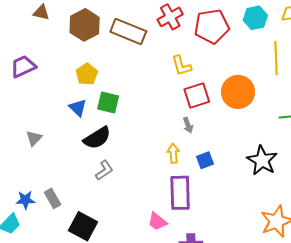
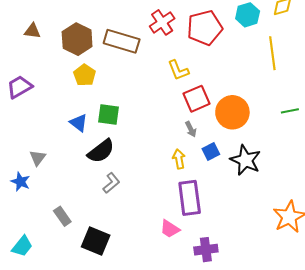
yellow pentagon: (87, 74) -> (85, 75), moved
orange circle: (238, 92) -> (232, 112), moved
blue square: (205, 160) -> (211, 152), moved
black star: (262, 160) -> (246, 160), moved
blue star: (25, 200) -> (21, 182), moved, turned 30

